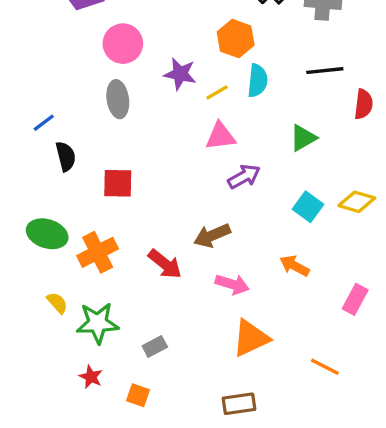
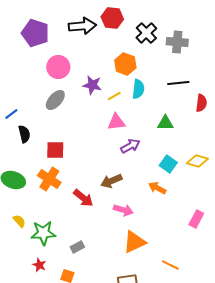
gray ellipse: (118, 99) -> (55, 100), turned 50
green triangle: (303, 138) -> (165, 123), turned 30
orange cross: (98, 252) -> (49, 179), moved, turned -30
orange arrow: (295, 266) -> (157, 188), moved
orange line: (325, 367) -> (170, 265), moved

